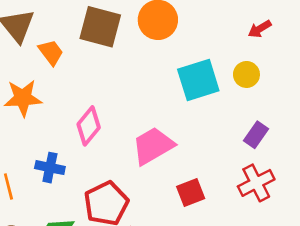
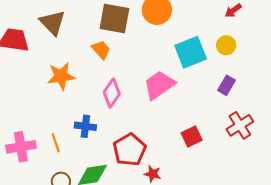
orange trapezoid: (51, 52) -> (101, 50), moved
purple rectangle: (256, 135) -> (226, 85), moved
pink trapezoid: (153, 146) -> (159, 85), moved

